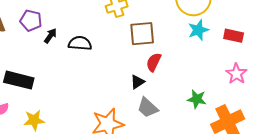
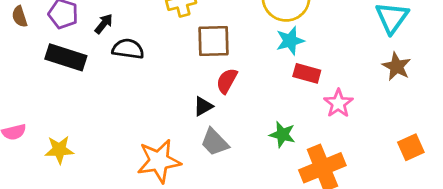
black arrow: (50, 36) -> (104, 24), moved
red rectangle: (234, 36) -> (307, 73), moved
black rectangle: (19, 80) -> (66, 57), moved

